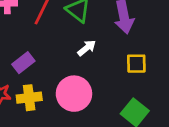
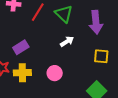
pink circle: (74, 94) -> (55, 73), size x0.6

